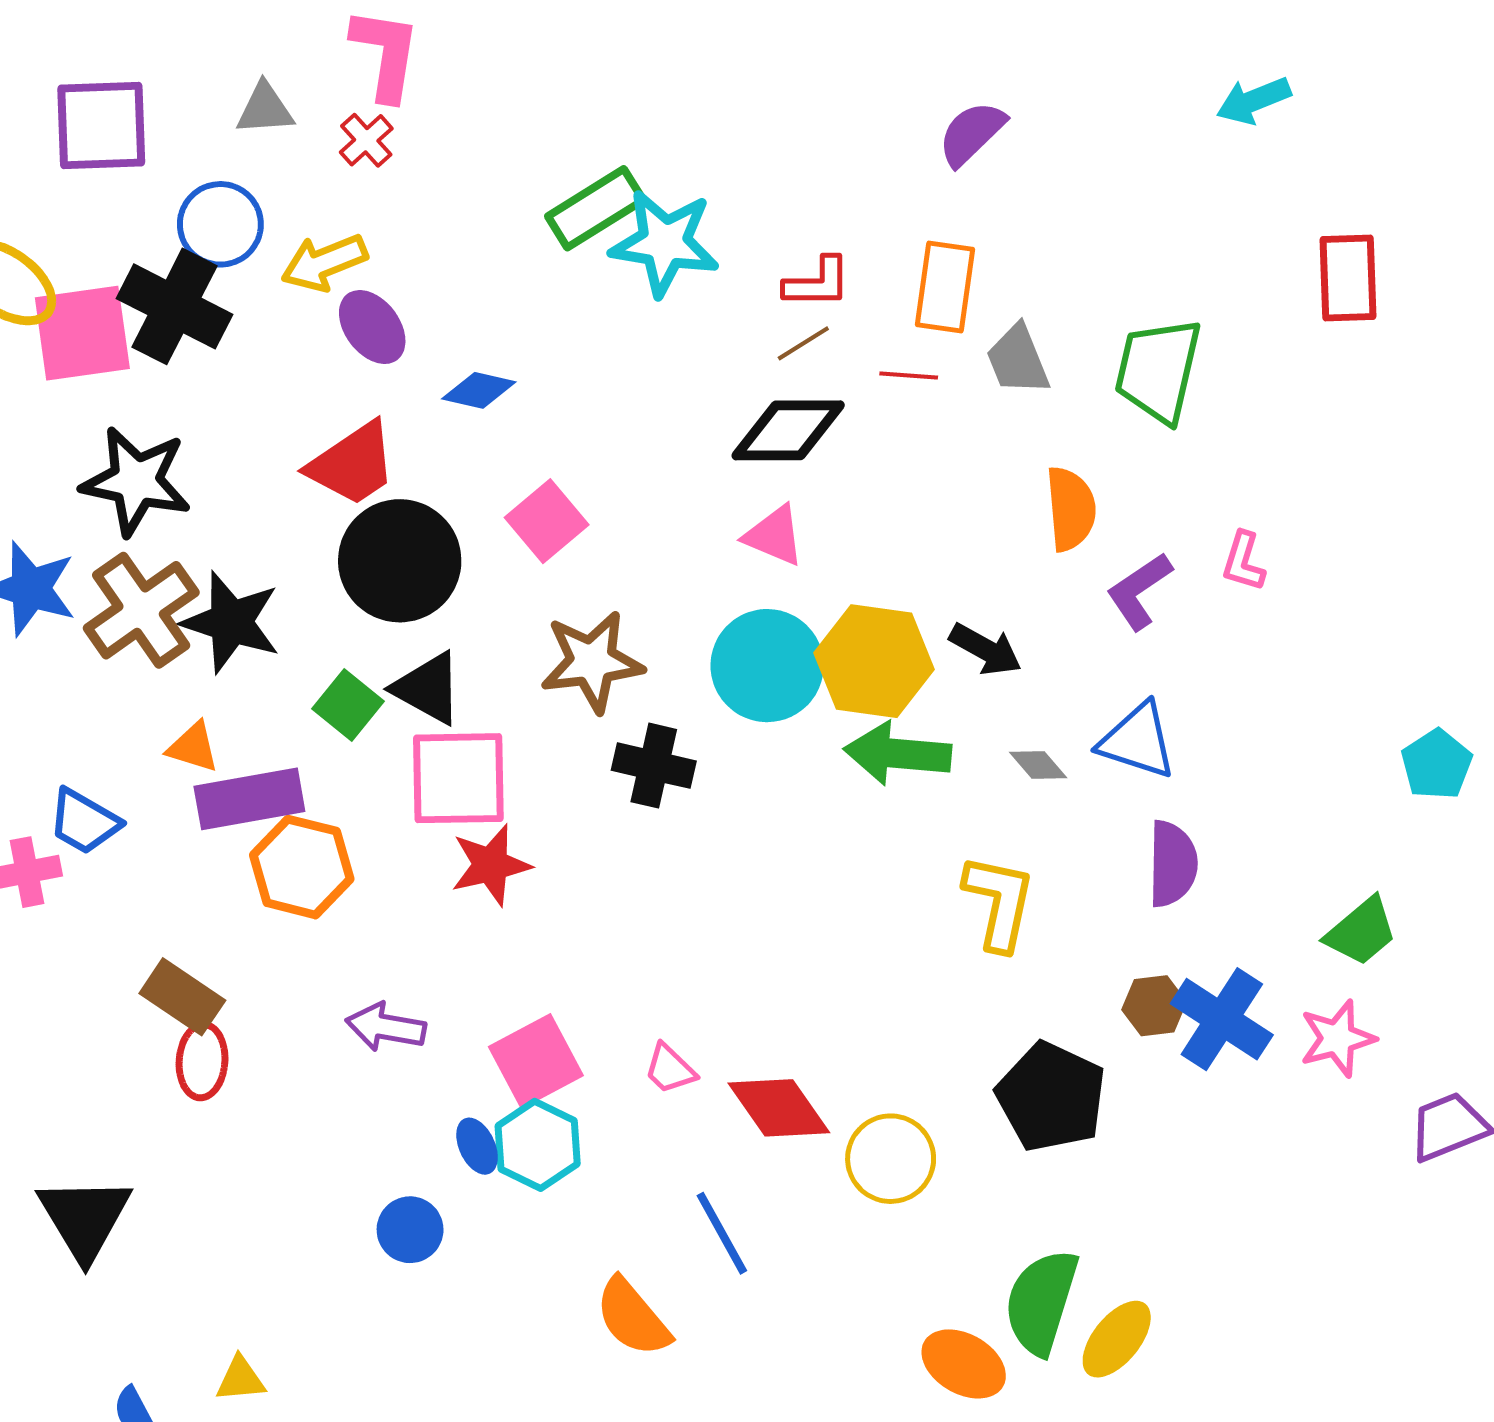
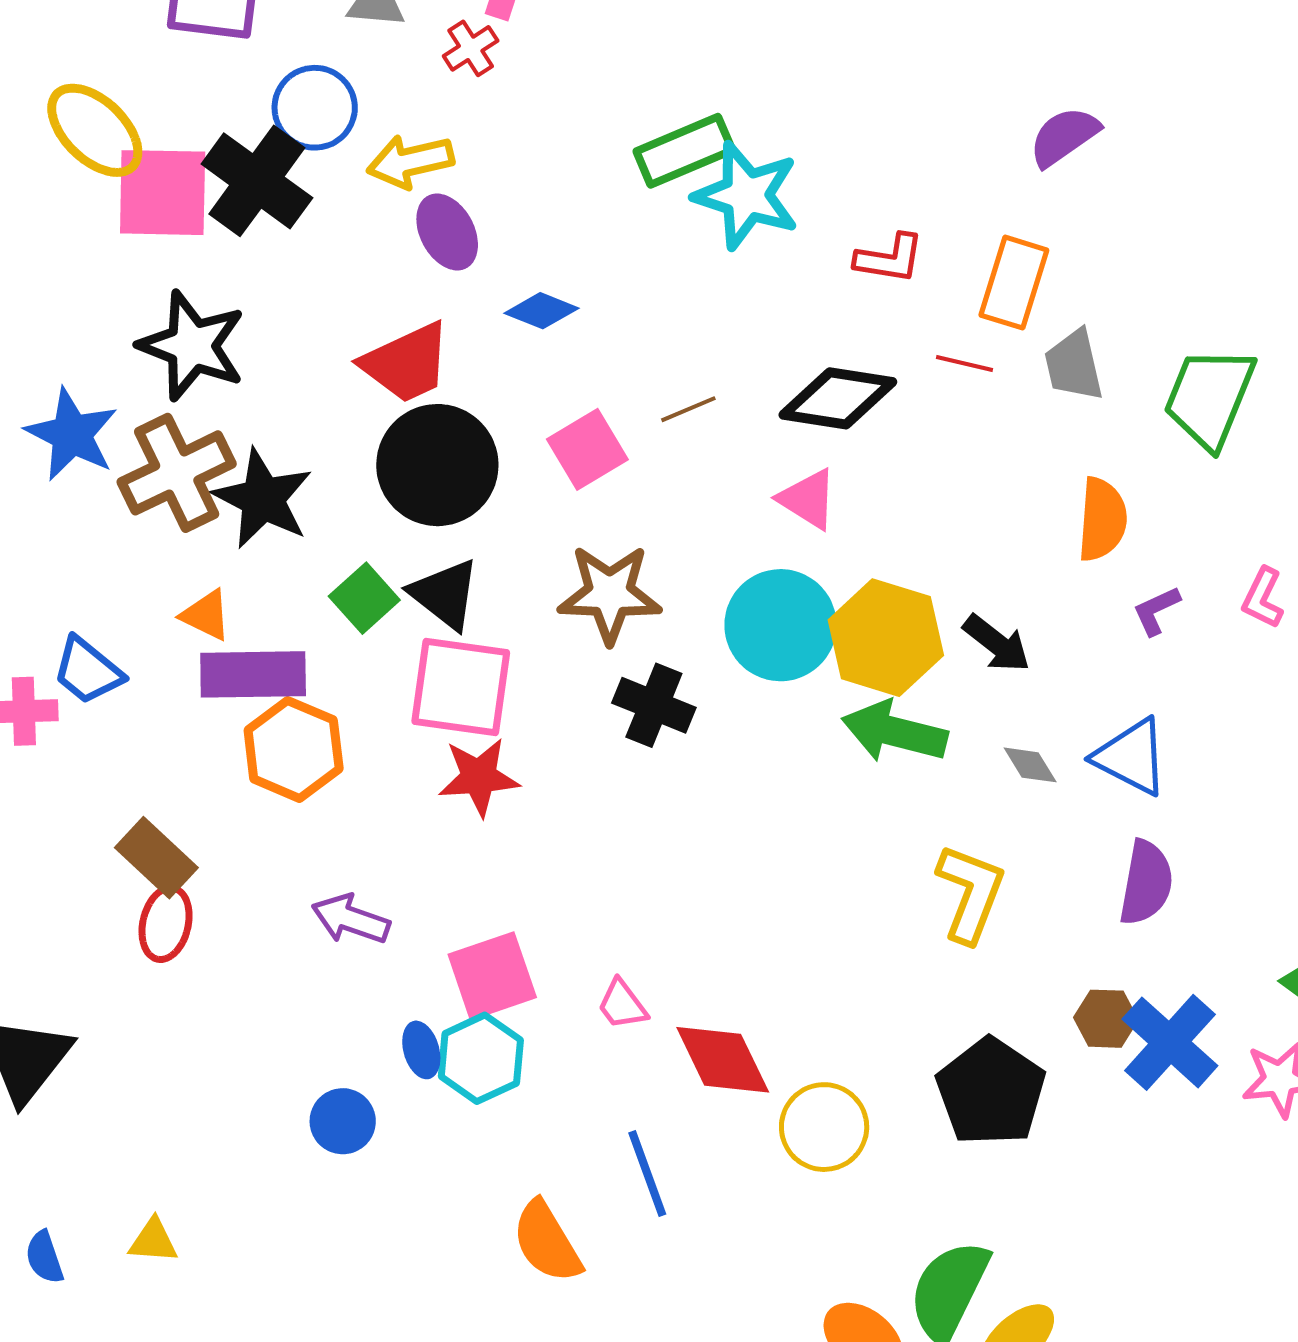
brown line: (803, 343) -> (688, 409), moved
purple L-shape: (1139, 591) -> (1156, 611), size x0.7

